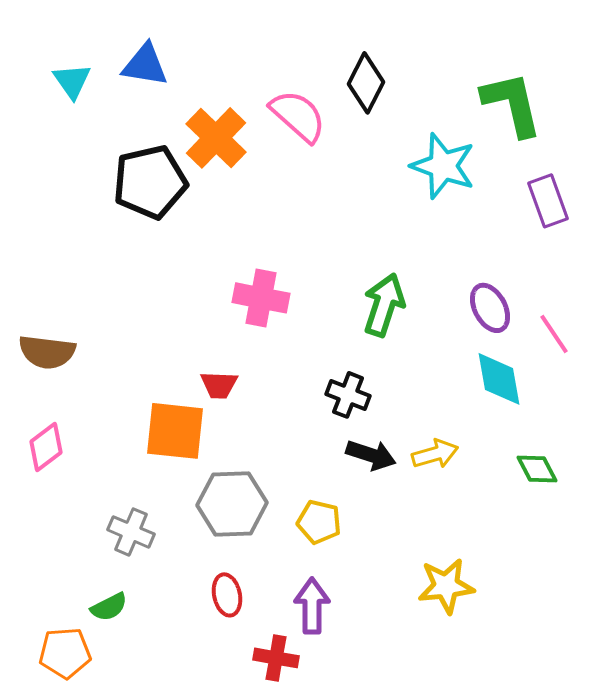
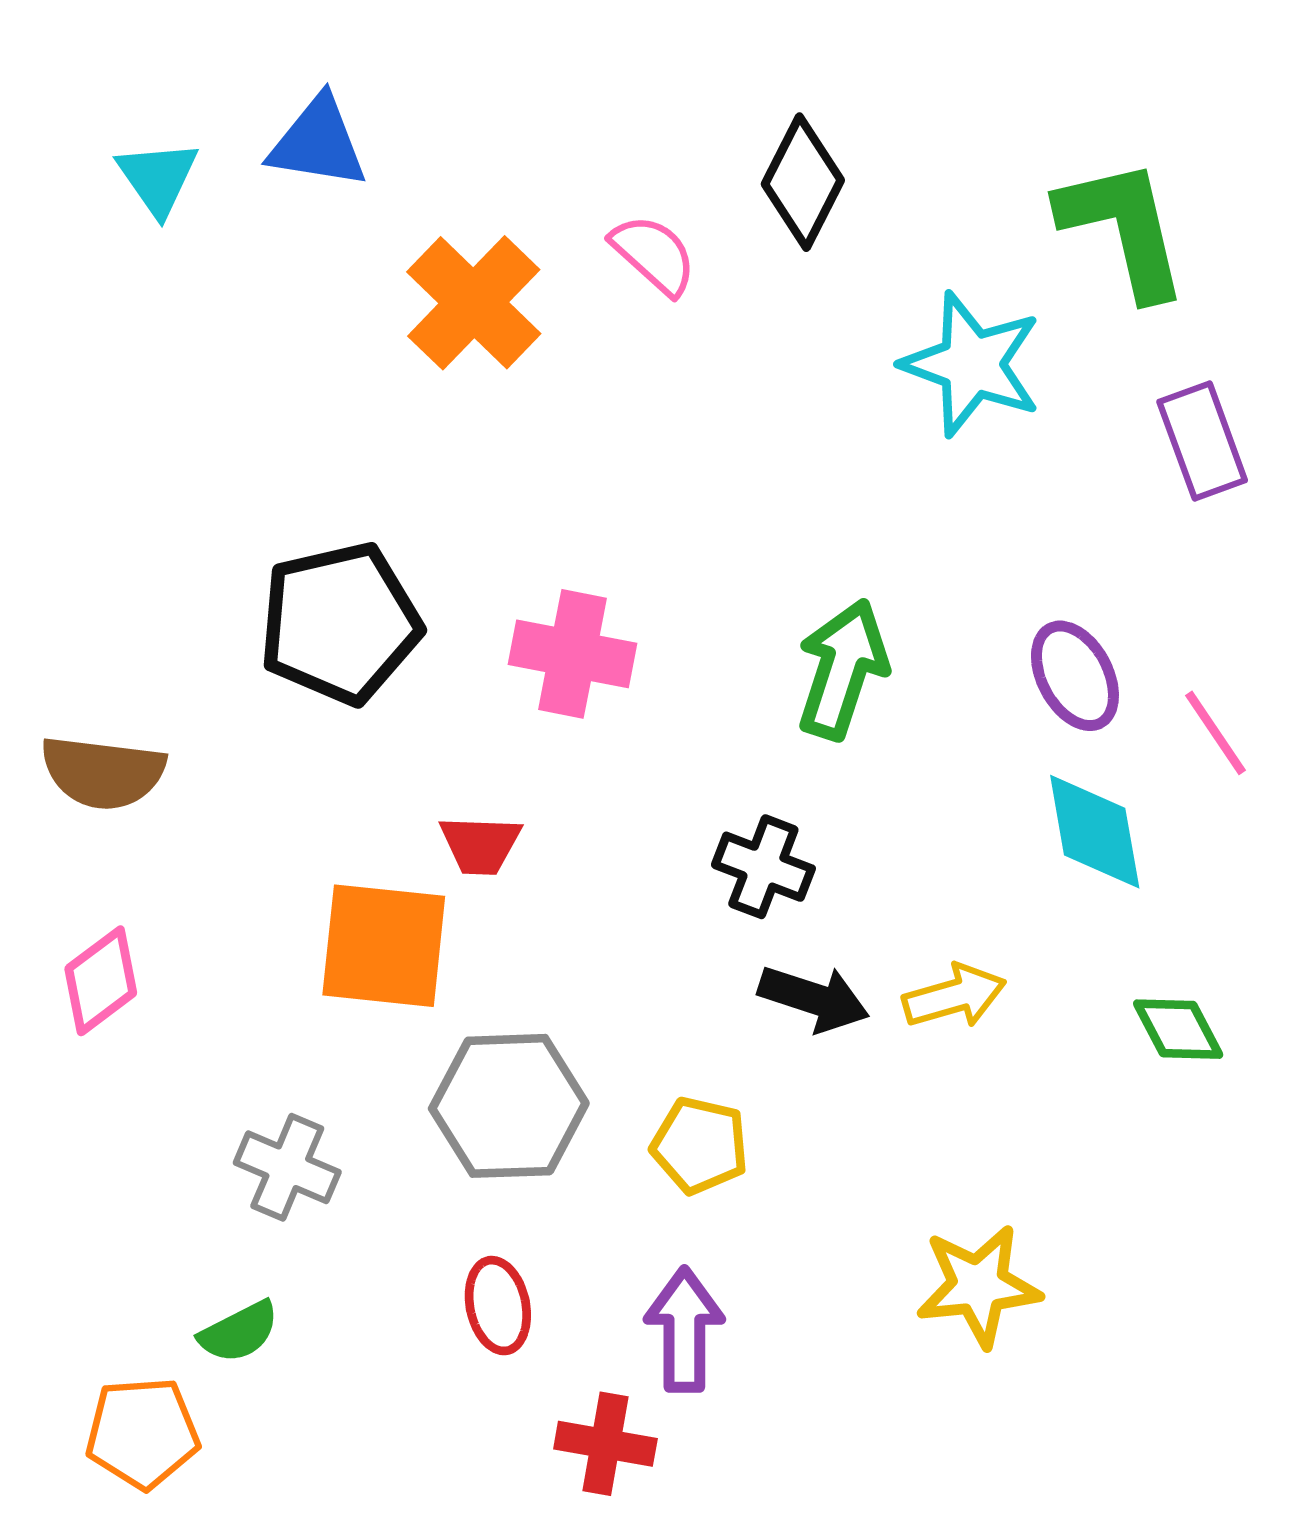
pink semicircle: (298, 116) -> (654, 255), size x0.7
black pentagon: (150, 182) -> (340, 623), moved

